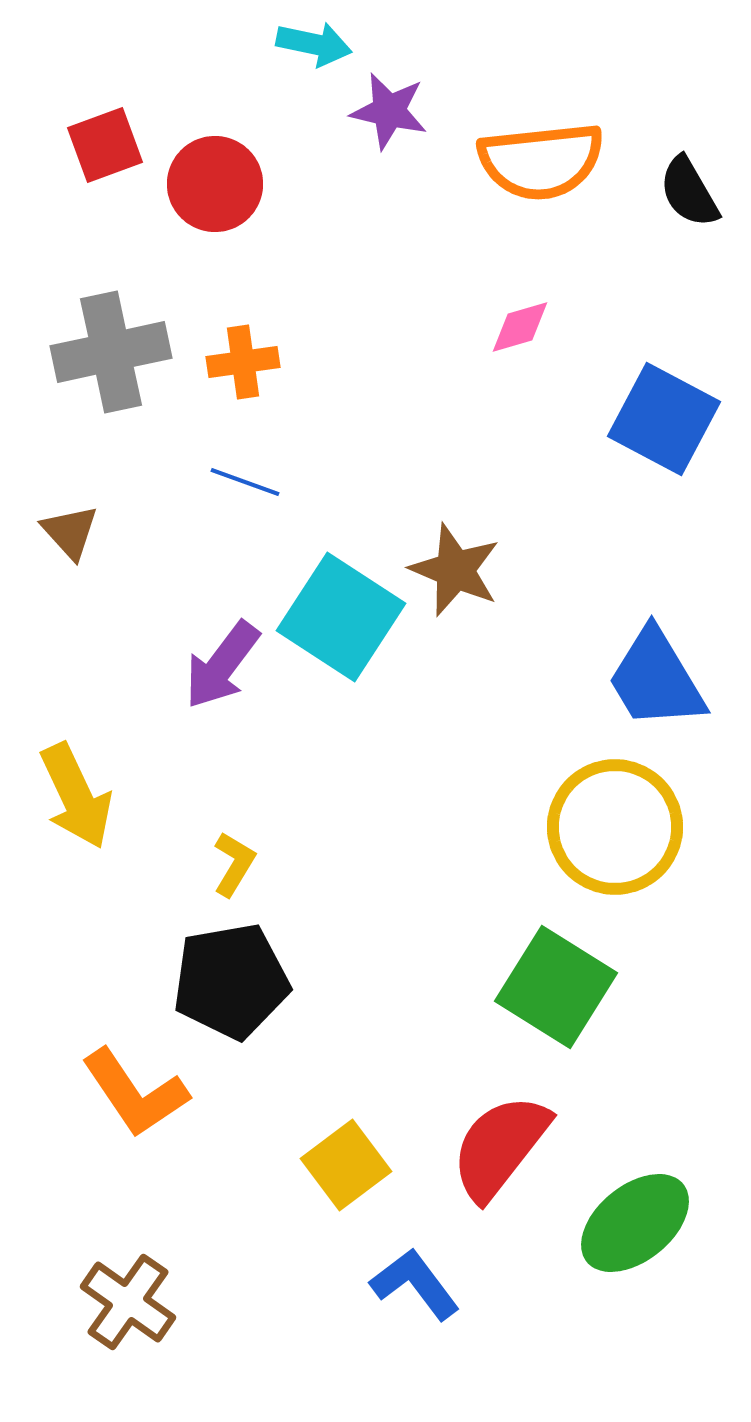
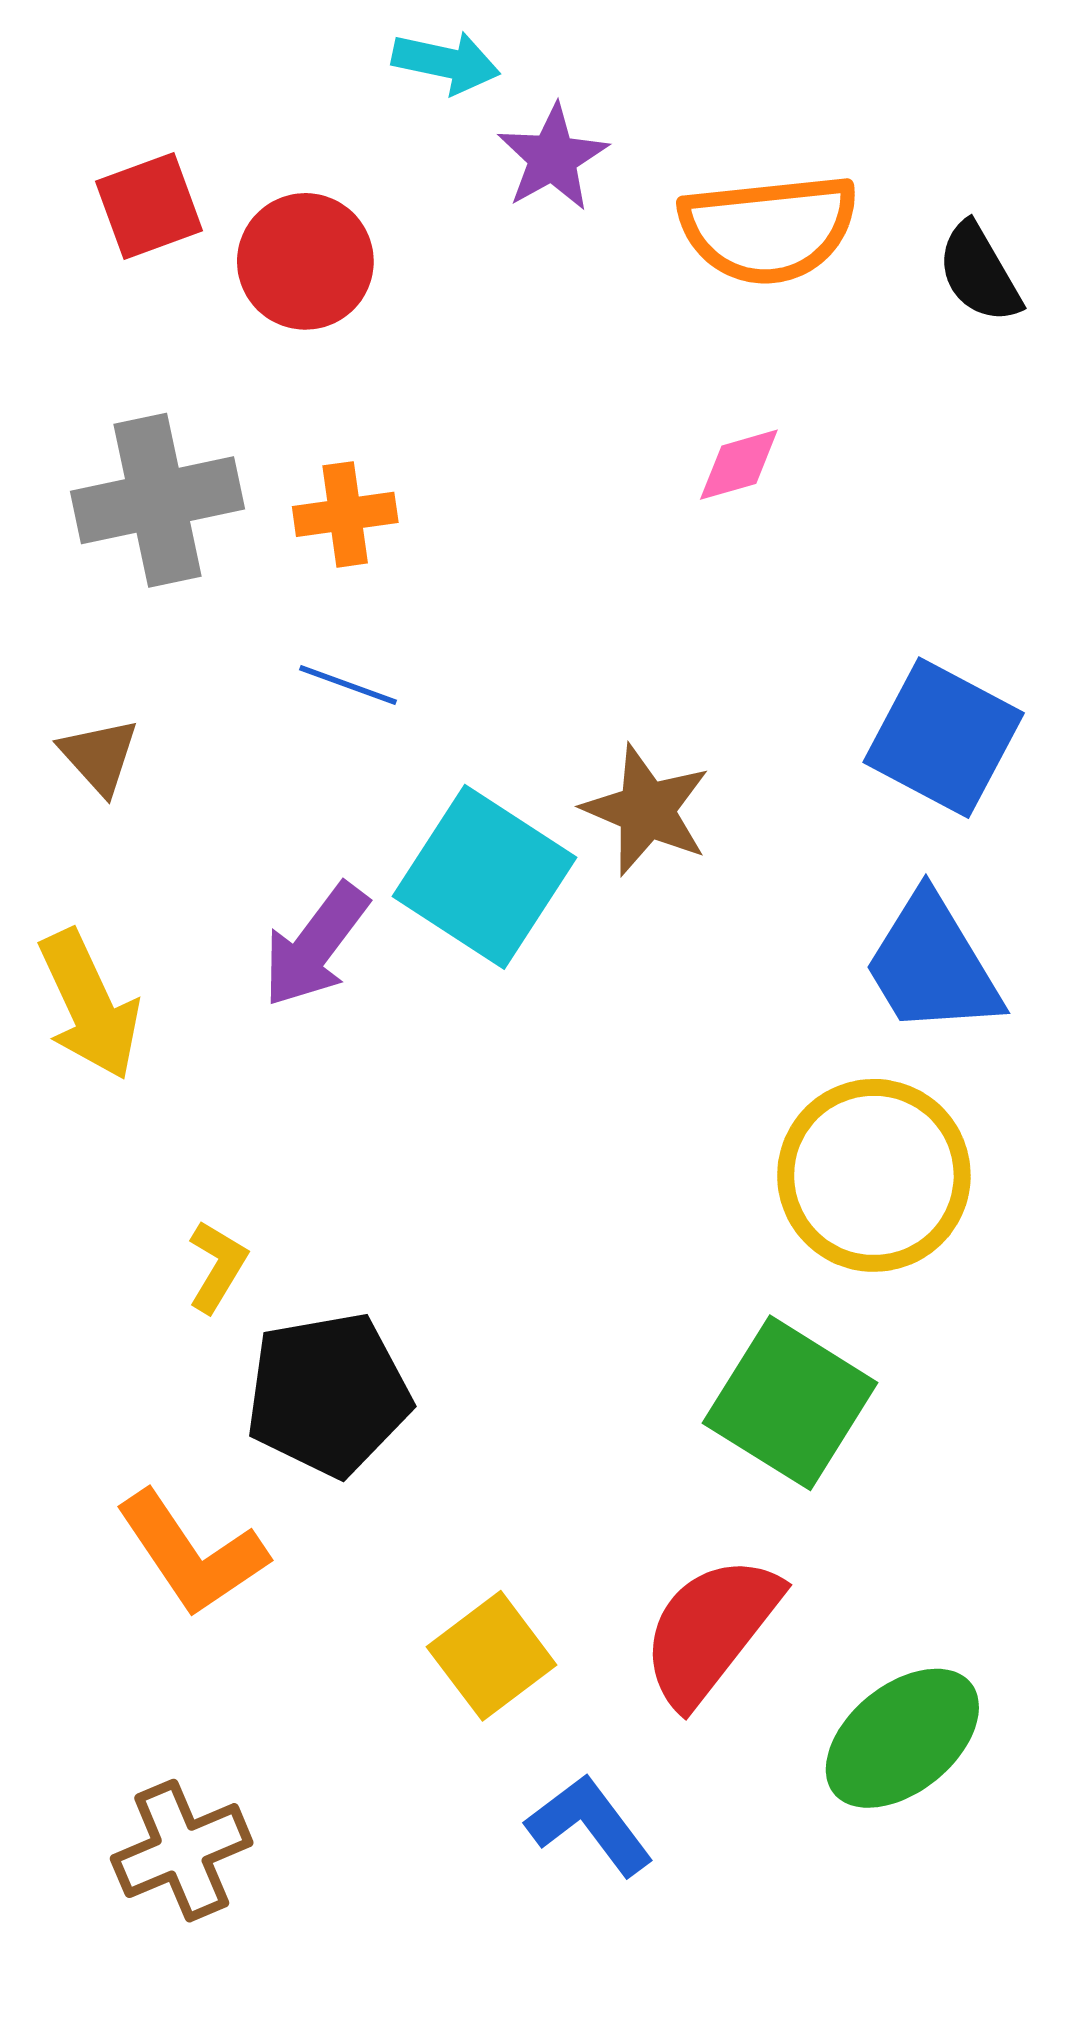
purple star: (389, 111) -> (553, 158), turned 30
blue square: (664, 419) -> (944, 738), moved
yellow arrow: (76, 796) -> (89, 1005), moved
yellow L-shape: (234, 864) -> (217, 1266), moved
brown cross: (128, 1302) -> (182, 1851), turned 32

